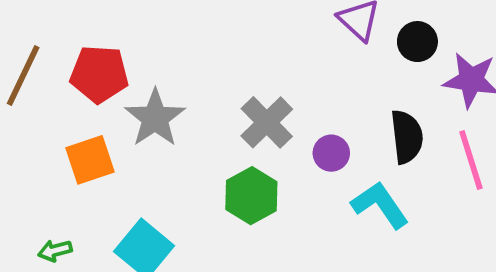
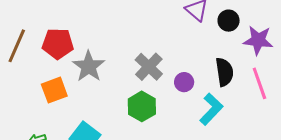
cyan L-shape: (380, 205) -> (211, 109), turned 80

